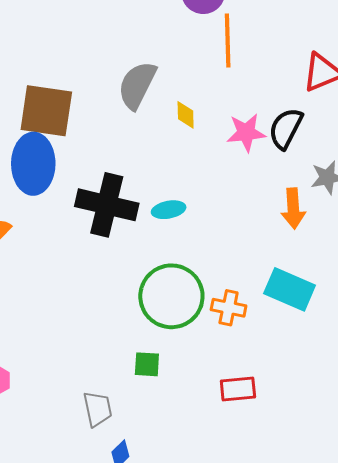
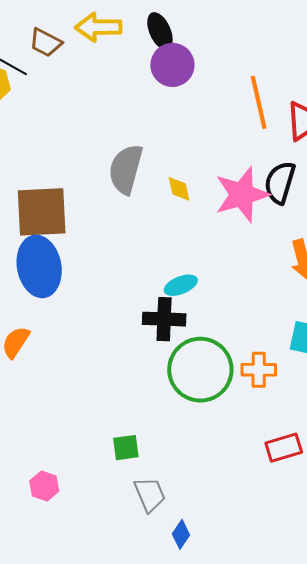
orange line: (228, 40) -> (259, 102), moved
pink star: (246, 133) -> (242, 195), size x1.4
black cross: (107, 205) -> (164, 319), moved, size x0.7
green square: (147, 364) -> (126, 448), moved

